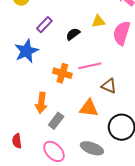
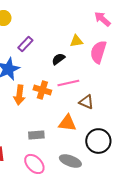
black semicircle: (73, 34) -> (58, 59), moved
orange arrow: (41, 103) -> (19, 95), moved
gray rectangle: (56, 121) -> (36, 135), turned 49

